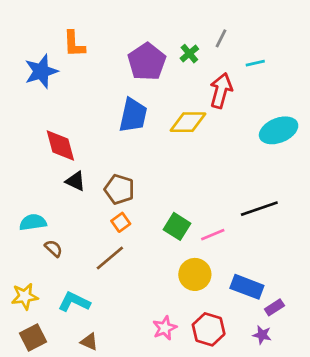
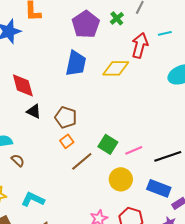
cyan line: (255, 63) -> (165, 33), moved
black line: (259, 209) -> (168, 156), moved
brown line: (110, 258) -> (82, 161), moved

